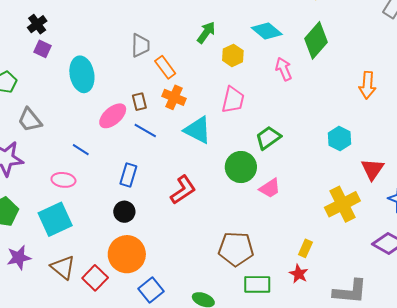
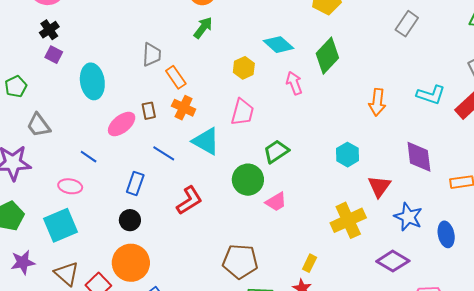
green arrow: (206, 32) -> (203, 28), moved
blue line: (145, 130) -> (164, 153), moved

